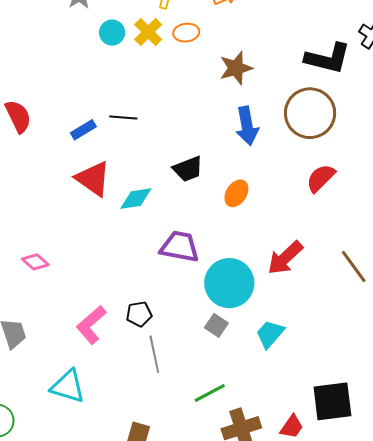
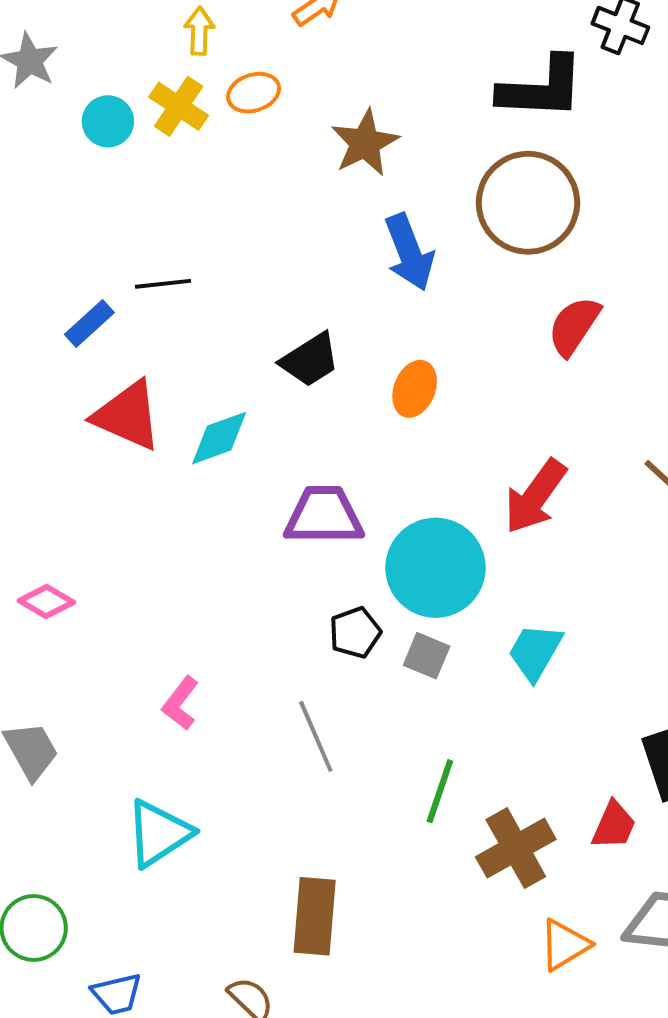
black pentagon: (139, 314) -> (355, 633), moved
pink L-shape: (91, 325) -> (180, 703), size x0.7
cyan triangle: (68, 386) -> (159, 833), turned -39
green line: (210, 393) -> (440, 791), turned -32

